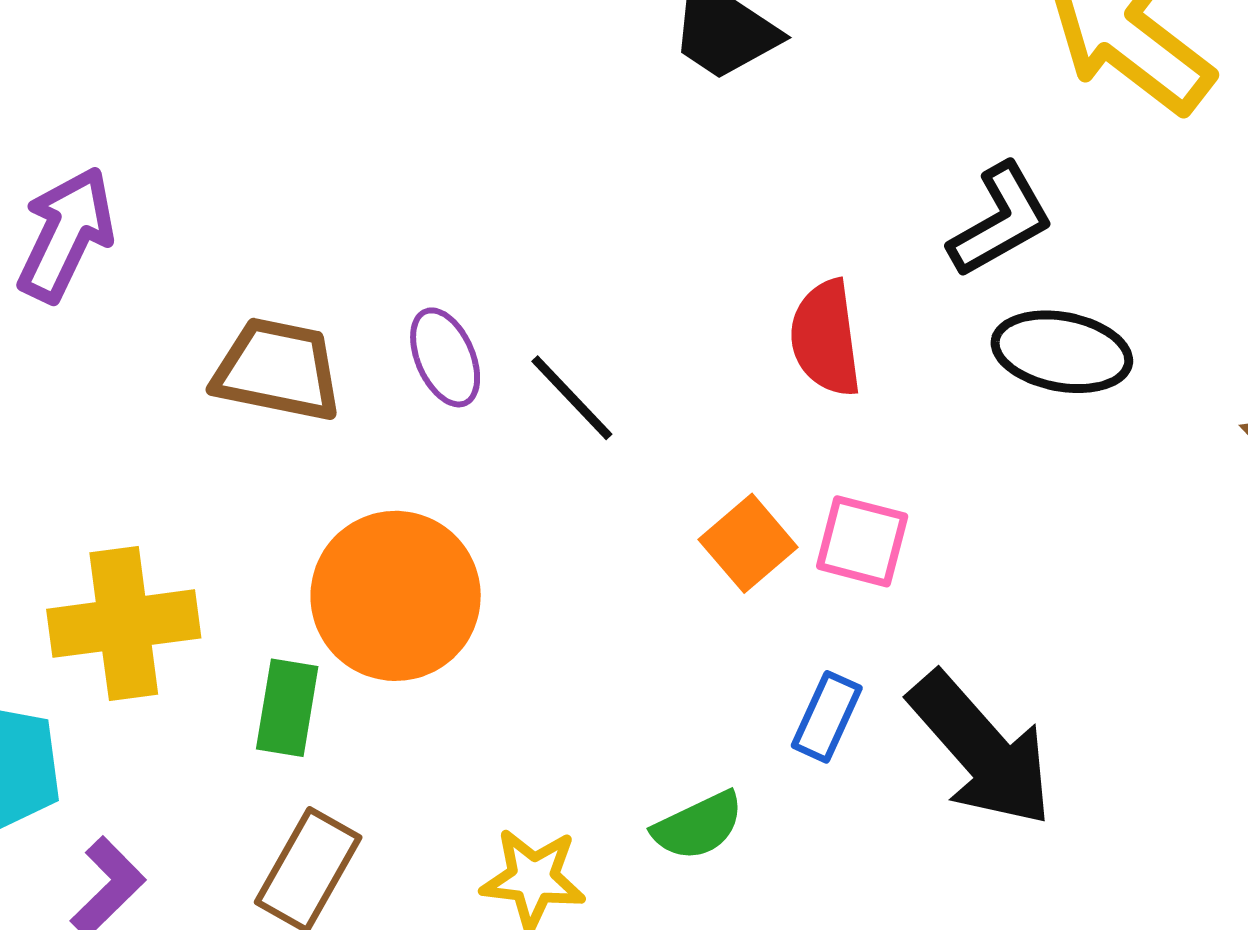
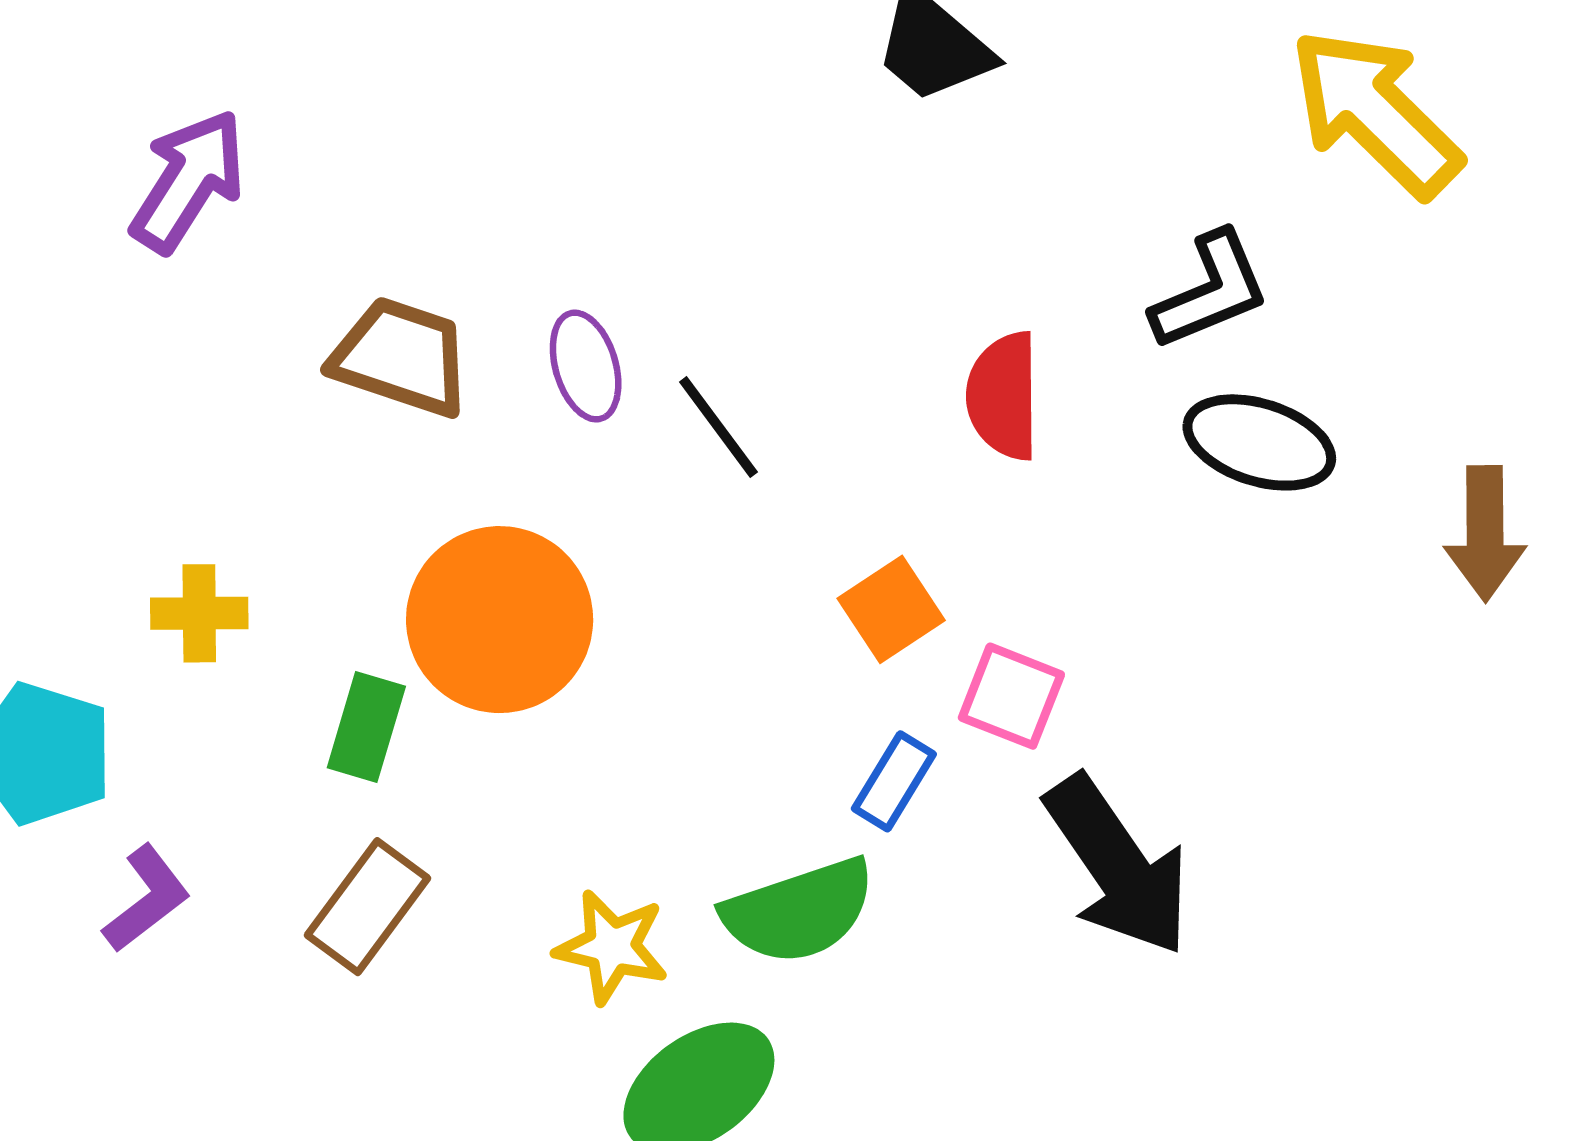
pink square: (862, 541) -> (1011, 696), moved
yellow cross: (124, 624) -> (199, 613), size x0.6
blue rectangle: (827, 717) -> (894, 781), moved
green semicircle: (698, 826) -> (799, 911), size x1.5

